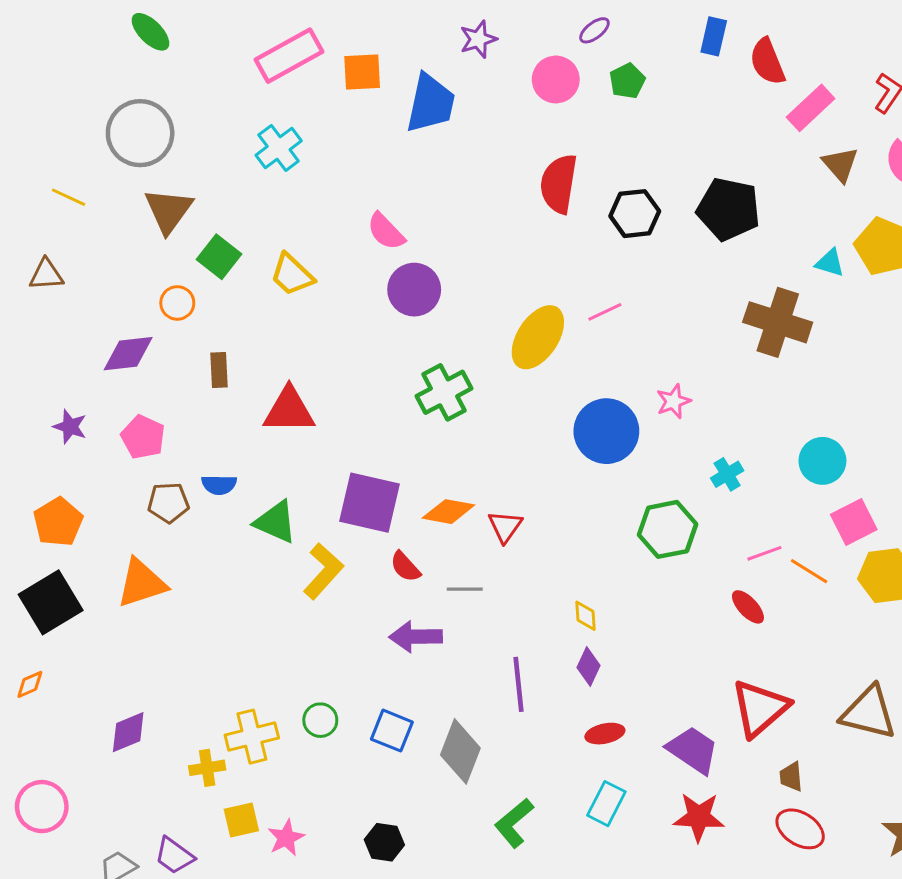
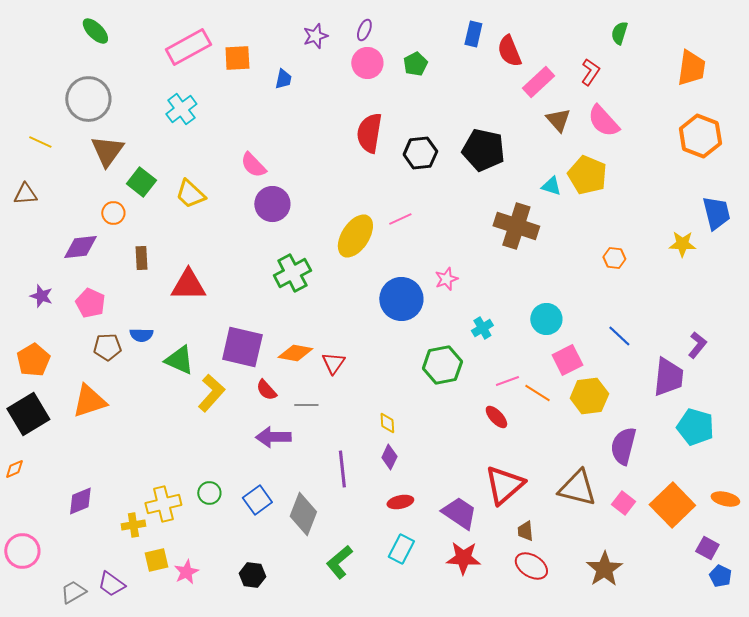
purple ellipse: (594, 30) -> (364, 30), moved, turned -30
blue trapezoid: (431, 103) -> (283, 79), size x0.5
blue square: (392, 731) -> (257, 500), turned 32

